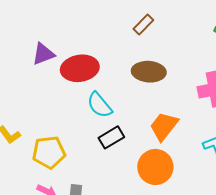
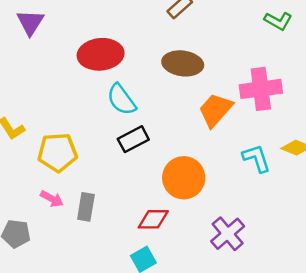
purple triangle: (43, 54) -> (30, 22), moved, turned -40
orange trapezoid: (164, 126) -> (215, 110), moved

